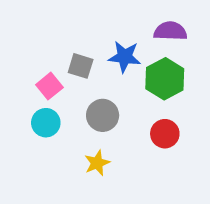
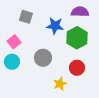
gray square: (81, 66) -> (26, 17), moved
yellow star: (97, 163) -> (60, 84), moved

